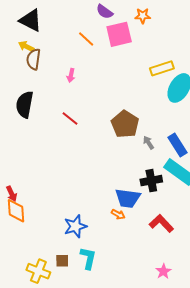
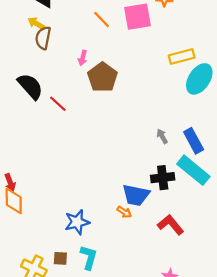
black semicircle: (25, 104) -> (30, 86), turned 124
red line: (70, 118) -> (58, 104), moved
brown pentagon: (125, 124) -> (102, 77), moved

